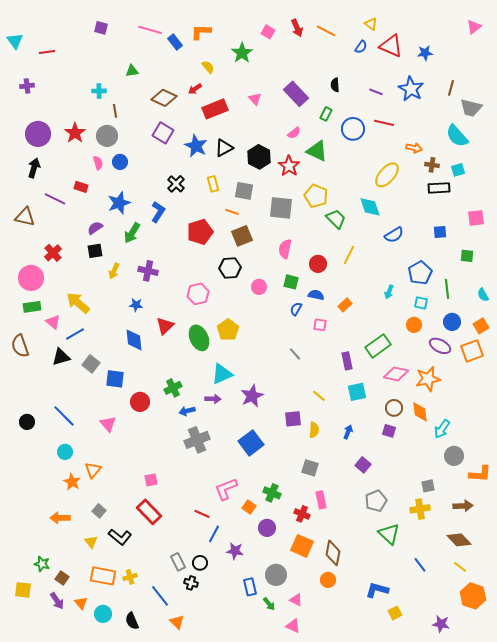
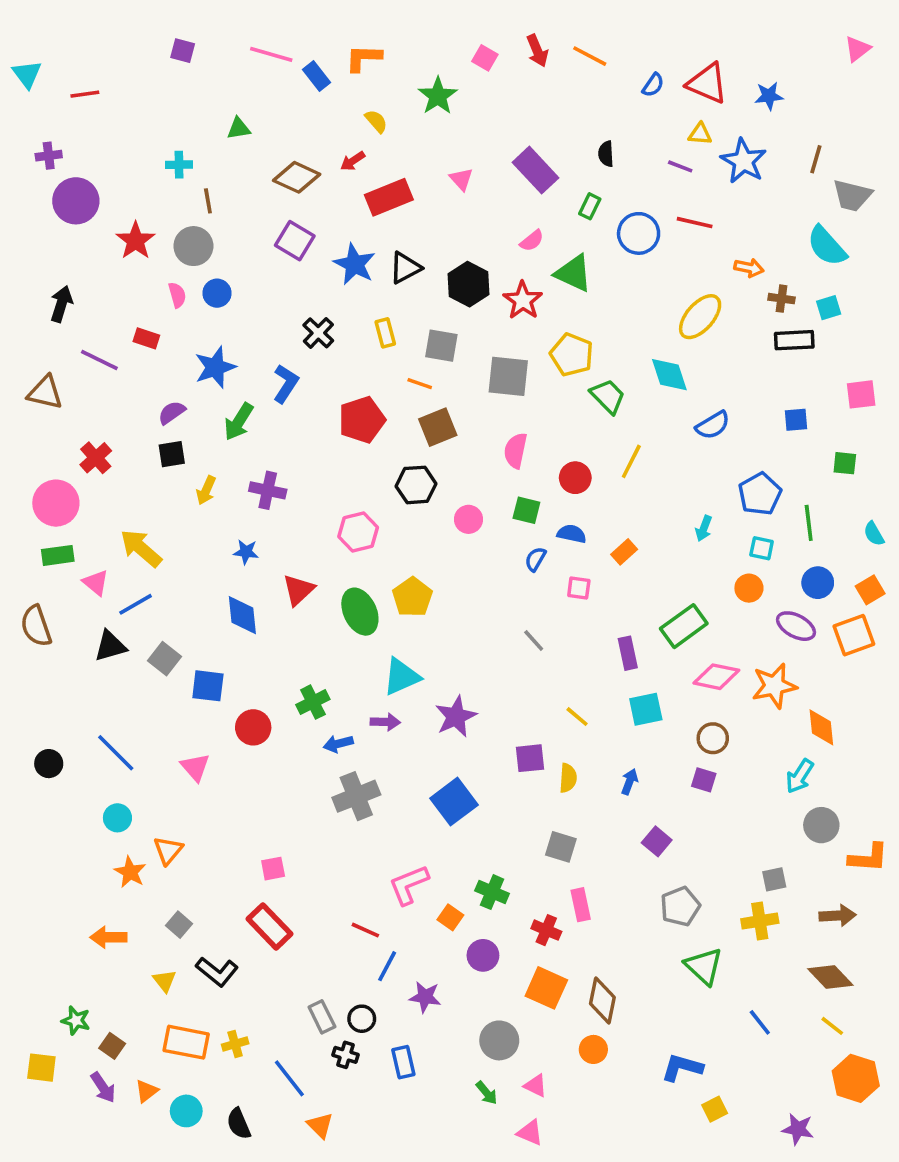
yellow triangle: (371, 24) -> (700, 134), moved, turned -32
purple circle: (38, 134) -> (76, 201), moved
orange diamond: (420, 412) -> (821, 727), moved
blue rectangle: (250, 587) -> (403, 1062), moved
orange triangle: (81, 603) -> (146, 1091), turned 32

